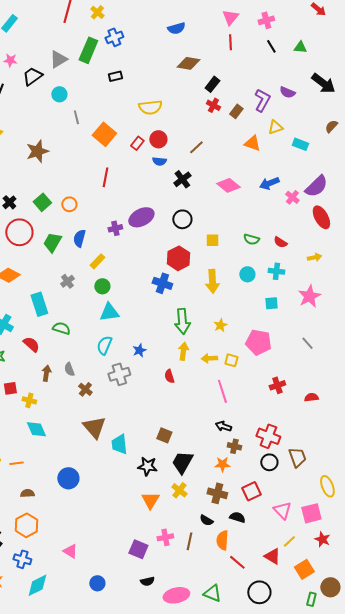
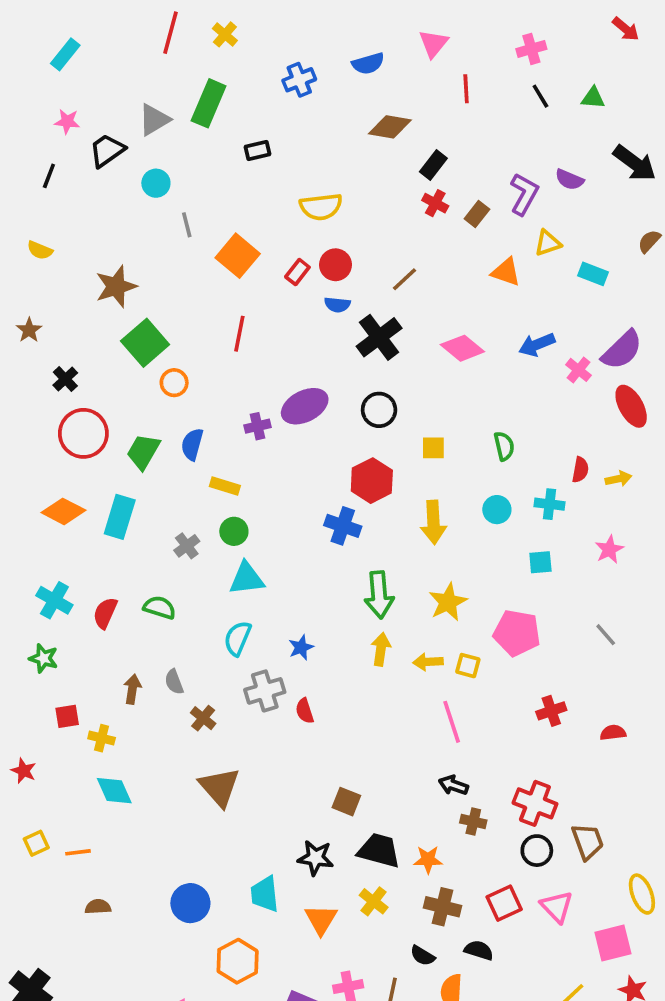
pink triangle: (230, 17) -> (433, 44), moved
blue cross: (114, 37) -> (299, 80), moved
black cross: (182, 179) -> (379, 337), size x1.4
green square: (42, 202) -> (145, 343), moved, size x1.4
green semicircle: (251, 239) -> (504, 446), turned -119
red semicircle: (280, 242) -> (580, 470), moved, turned -112
yellow rectangle: (97, 261) -> (225, 486), turned 63
gray cross: (67, 281) -> (187, 546), moved
pink star: (309, 296) -> (609, 549), size x0.7
cyan rectangle: (39, 304) -> (120, 517), moved, turned 35
yellow star: (220, 325) -> (448, 602), size x1.5
red semicircle: (31, 344) -> (105, 613), moved, turned -108
red semicircle: (169, 376) -> (305, 711), moved
cyan trapezoid: (119, 444) -> (265, 894), moved
black trapezoid: (182, 462) -> (379, 851), turned 75
orange star: (222, 464) -> (428, 860), moved
blue circle: (68, 478) -> (190, 903), moved
pink triangle: (282, 510) -> (557, 907), moved
orange hexagon: (26, 525) -> (238, 961), moved

